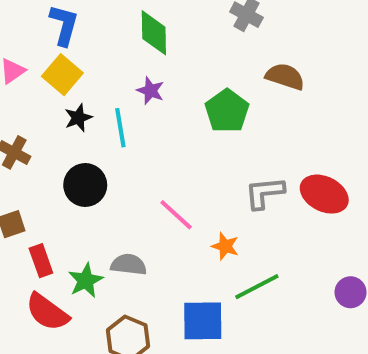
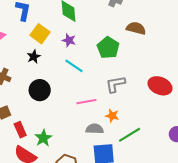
yellow square: (62, 75) -> (40, 34), moved
cyan line: (120, 128) -> (74, 66), moved, turned -42
gray L-shape: (264, 193) -> (115, 84), moved
pink line: (176, 215) -> (86, 102), turned -48
gray semicircle: (129, 265) -> (95, 129), moved

